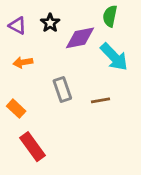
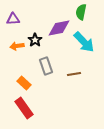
black star: (50, 23) -> (35, 40), moved
purple triangle: (17, 26) -> (13, 19), turned -32
orange rectangle: (16, 109) -> (24, 83), moved

